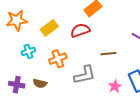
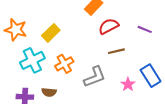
orange star: (17, 20) -> (16, 30), turned 30
red semicircle: (80, 30) -> (109, 26), moved
cyan cross: (28, 51) -> (32, 60), size x1.6

